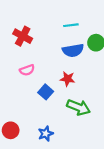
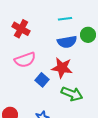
pink semicircle: (27, 70) -> (25, 60), size x1.5
red star: (68, 79) -> (62, 68), size x1.5

